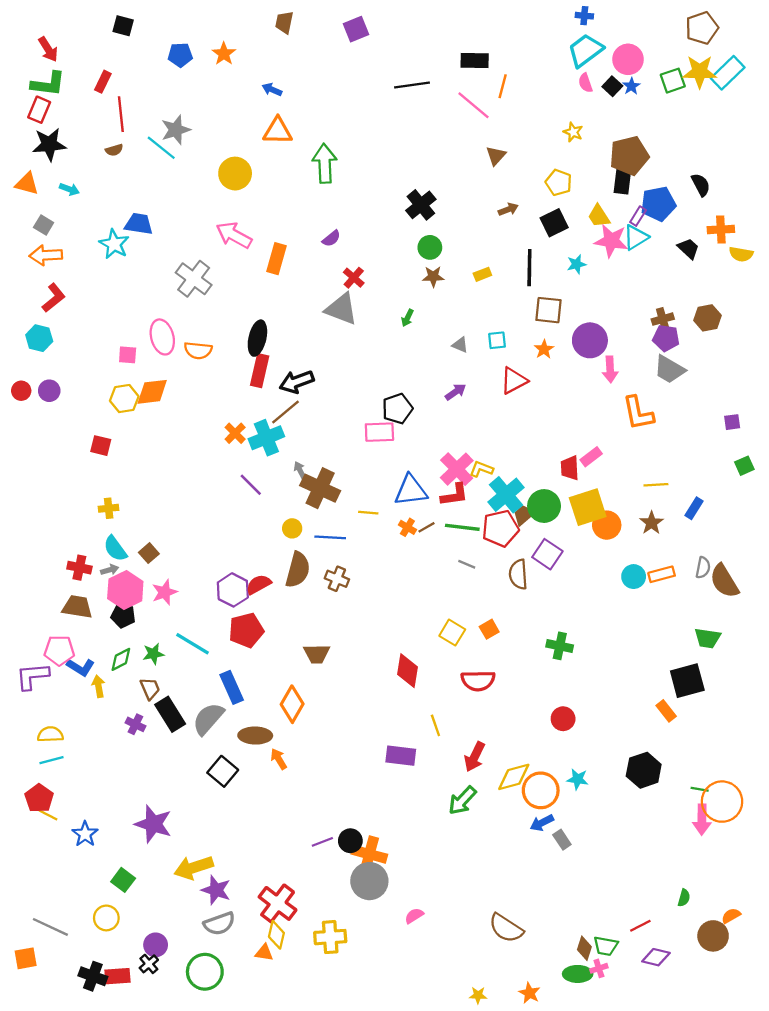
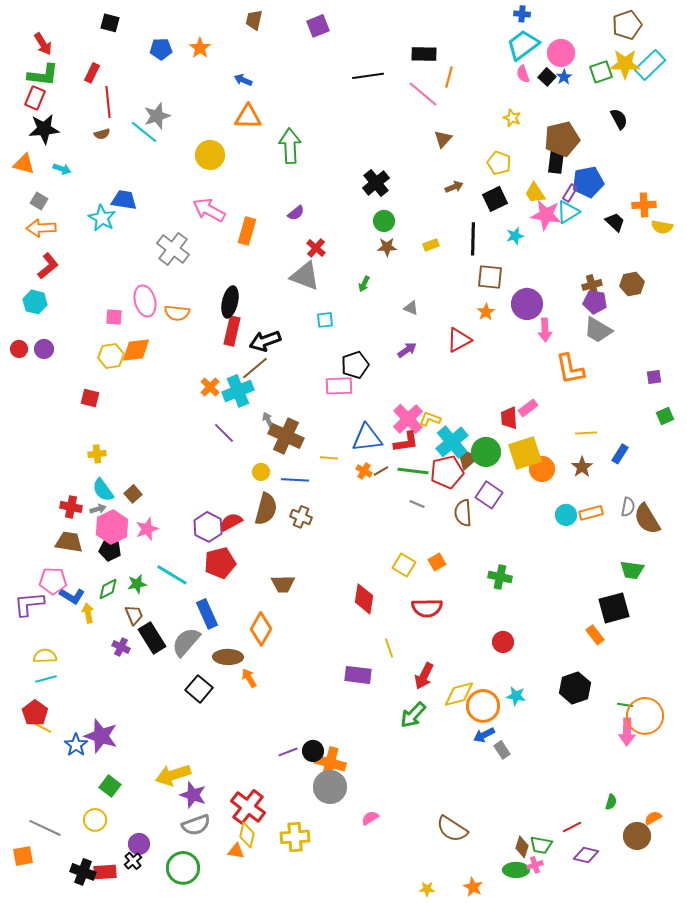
black semicircle: (701, 185) -> (619, 119), moved
cyan square: (497, 340) -> (325, 320), moved
purple star: (153, 824) -> (101, 736), moved

